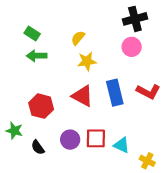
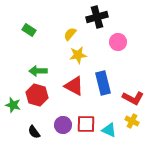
black cross: (135, 19) -> (97, 17), moved
green arrow: (37, 56) -> (38, 71), moved
red L-shape: (148, 92) -> (133, 98), moved
green star: (14, 131) -> (13, 105), moved
yellow cross: (147, 161) -> (132, 121), moved

